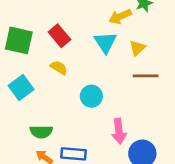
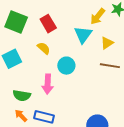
yellow arrow: (120, 17) -> (98, 16), turned -36
cyan circle: (91, 96) -> (66, 66), moved
pink arrow: (119, 131) -> (48, 84), moved

